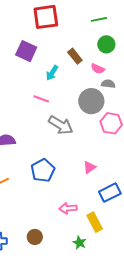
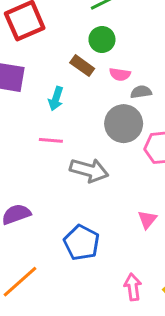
green circle: (106, 44) -> (102, 40), moved
pink arrow: (68, 208) -> (133, 287), turned 102

